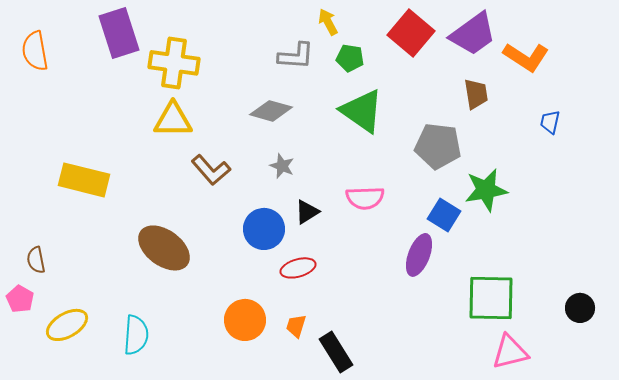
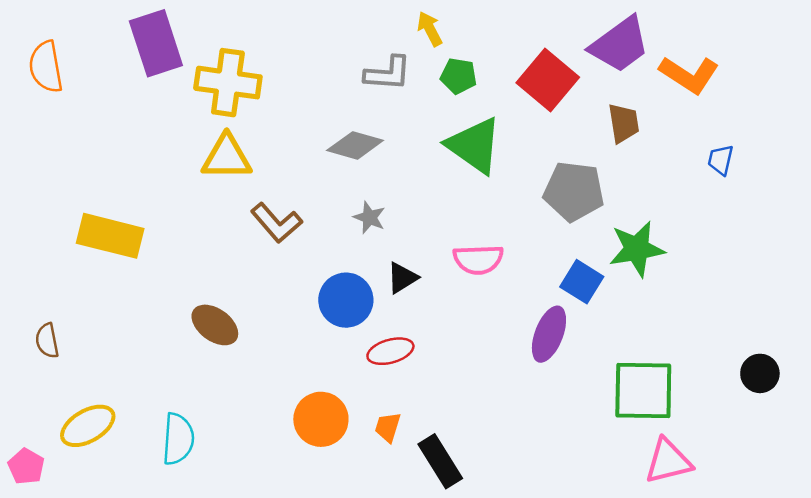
red square: (411, 33) -> (548, 80), moved
brown ellipse: (164, 248) -> (215, 325), size x0.7
pink pentagon: (20, 299) -> (26, 466), moved
black circle: (580, 308) -> (760, 373), moved

